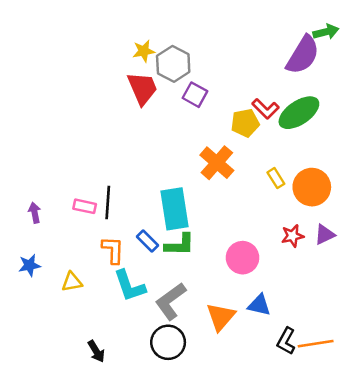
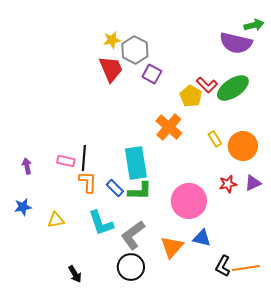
purple semicircle: (303, 55) -> (236, 43), turned 72
yellow pentagon: (245, 123) -> (191, 96), turned -30
orange L-shape: (113, 250) -> (88, 182), moved
pink circle: (243, 258) -> (189, 201), size x1.4

